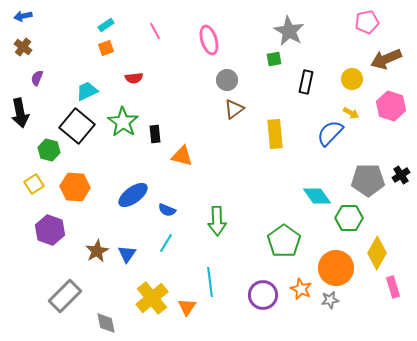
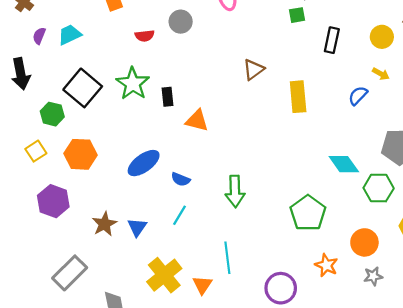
gray circle: (227, 80) -> (181, 22), moved
cyan trapezoid: (87, 91) -> (70, 35), moved
blue semicircle: (330, 133) -> (358, 96), size x0.7
orange circle: (336, 268) -> (364, 242), size x0.7
purple circle: (263, 295) -> (281, 288), moved
gray star: (330, 300) -> (373, 276), moved

